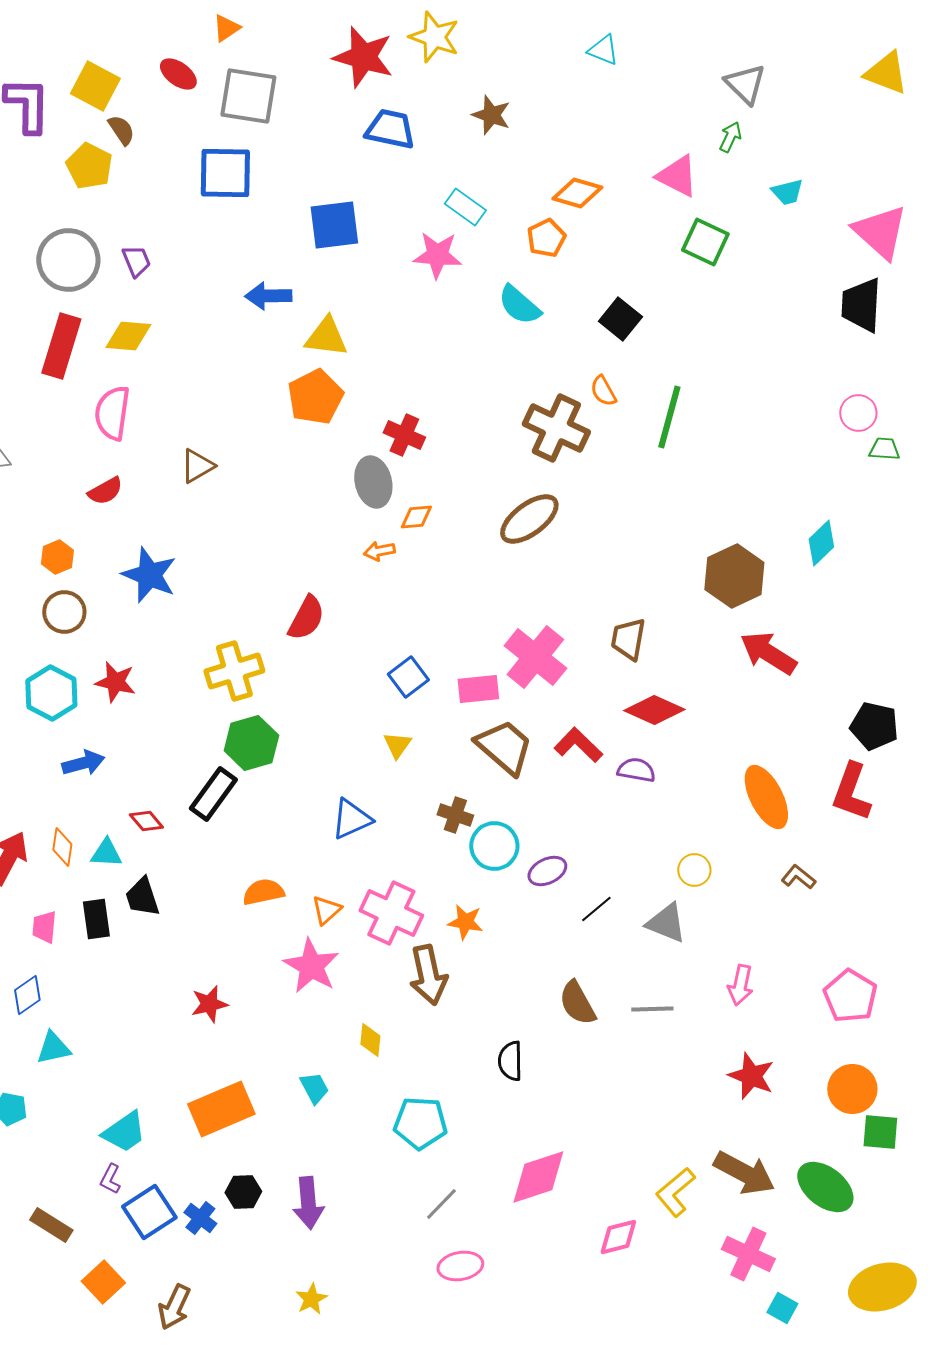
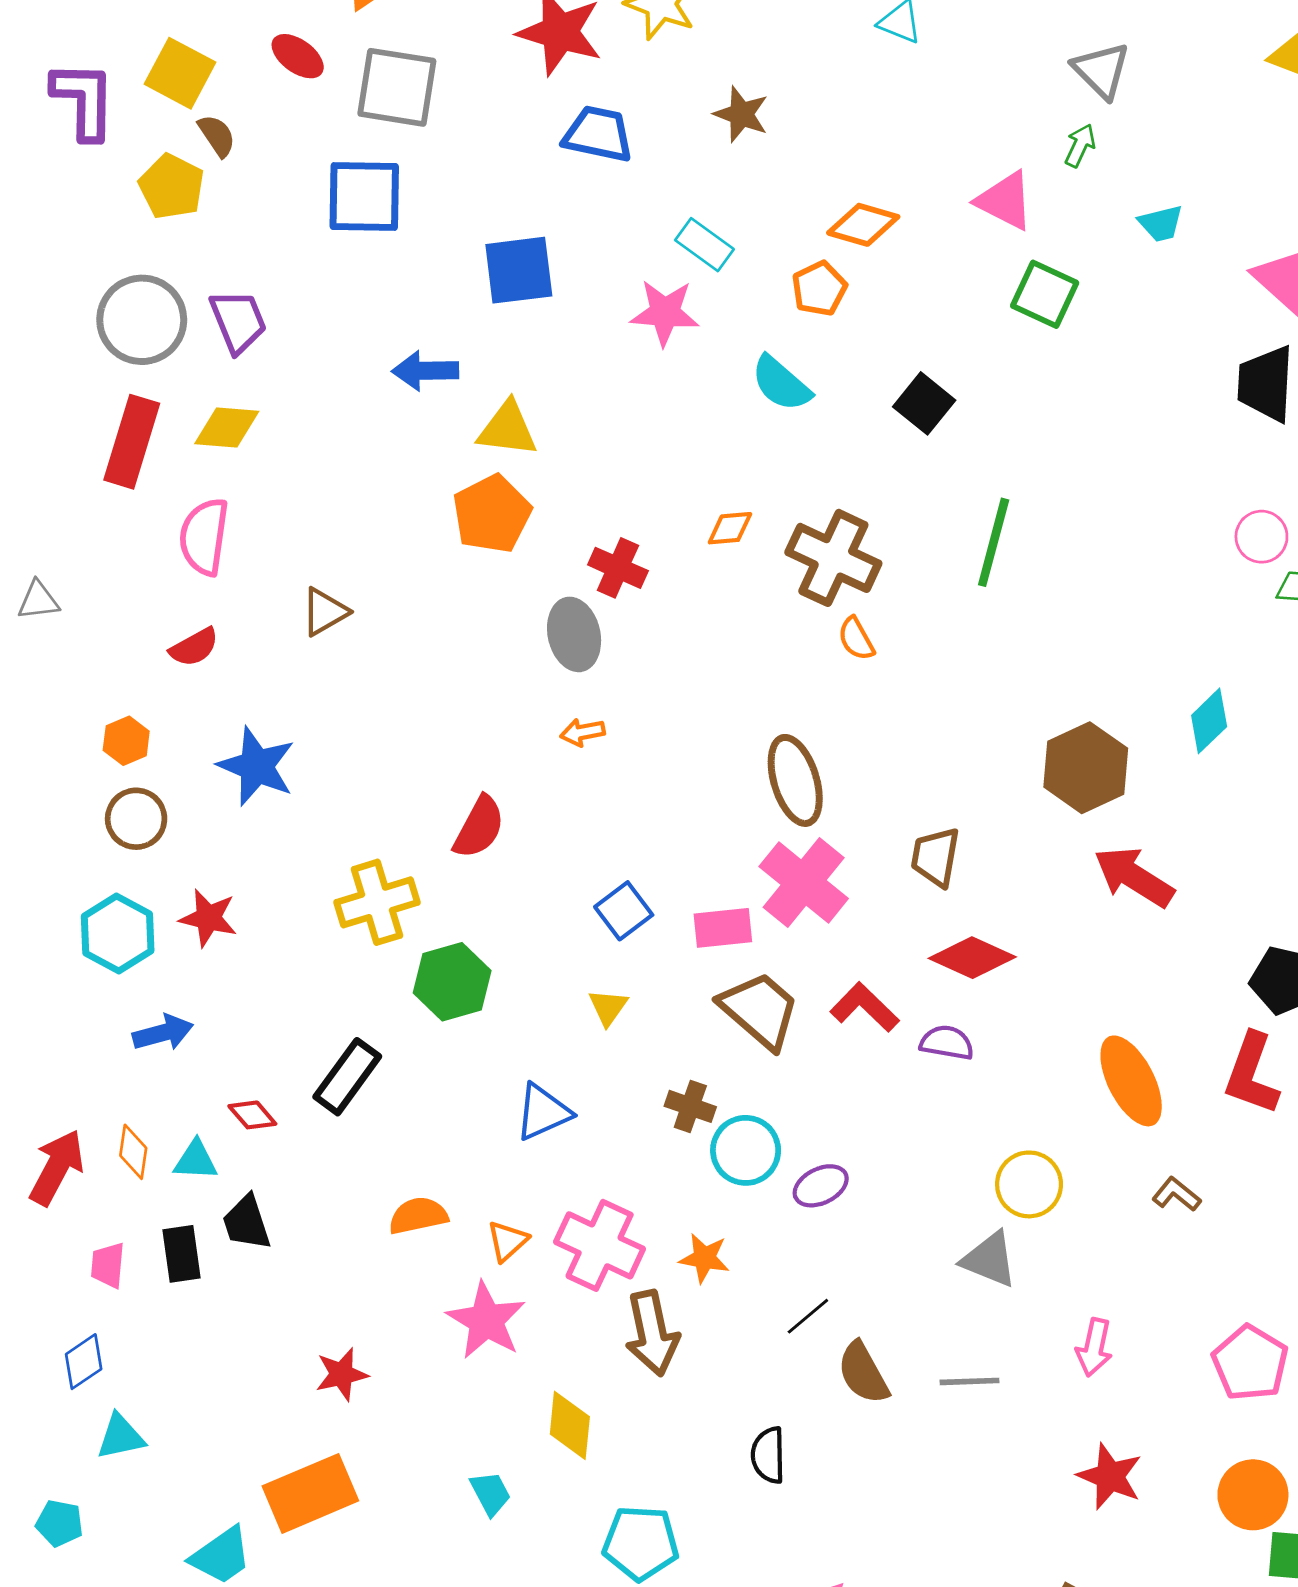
purple trapezoid: (136, 261) -> (238, 321), size x1.4
orange semicircle: (603, 391) -> (856, 639), moved
orange diamond: (416, 517) -> (730, 528), moved
brown ellipse: (529, 519) -> (795, 780), moved, turned -70
green hexagon: (251, 743) -> (452, 982), moved
yellow circle: (694, 870) -> (1029, 1184), size x1.4
black line: (596, 909) -> (808, 1316), moved
yellow diamond: (370, 1040) -> (570, 1425), size x1.4
orange rectangle: (221, 1109) -> (310, 1493), moved

